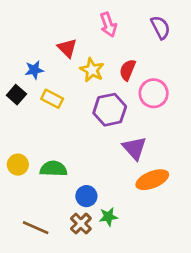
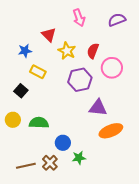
purple semicircle: (160, 27) -> (117, 20), turned -84
black square: (16, 95) -> (21, 91), moved
purple triangle: (134, 148) -> (98, 108), turned -42
brown cross: (81, 224) -> (50, 163), moved
brown line: (36, 228) -> (26, 166), turned -36

